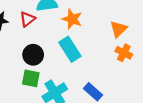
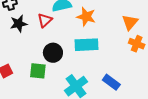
cyan rectangle: (70, 49) -> (86, 45), turned -55
green square: (31, 78) -> (38, 71), moved

